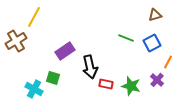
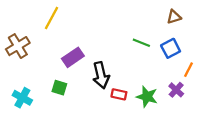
yellow line: (34, 17) -> (52, 18), moved
cyan cross: (34, 89) -> (22, 98), moved

